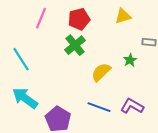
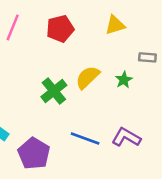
green cross: (75, 45) -> (54, 91), moved
yellow semicircle: (101, 72) -> (88, 77), moved

